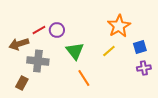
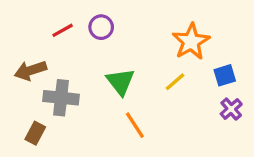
red line: (39, 30) -> (63, 30), moved
purple circle: (57, 30) -> (101, 27), moved
purple cross: (144, 68) -> (231, 109), turned -32

